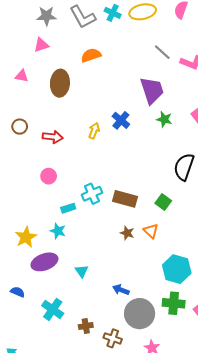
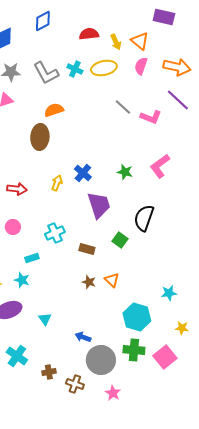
brown ellipse: (60, 83) -> (40, 137), moved
purple trapezoid: (152, 90) -> (99, 205), moved
cyan cross: (92, 194) -> (55, 233), moved
brown rectangle: (125, 199) -> (87, 249), size x0.7
green square: (163, 202) -> (120, 240), moved

